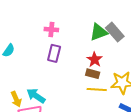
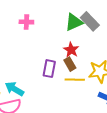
purple rectangle: (54, 53) -> (49, 69), moved
brown rectangle: (93, 74) -> (70, 64), turned 48

